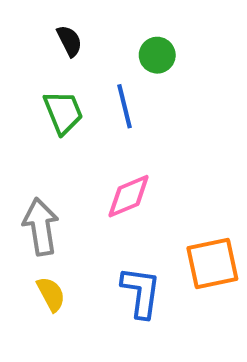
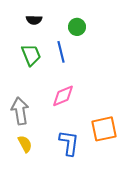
black semicircle: (69, 41) -> (34, 20), turned 119

